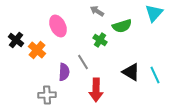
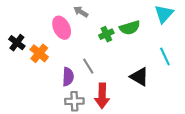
gray arrow: (97, 11) -> (81, 12), moved
green cross: (100, 40) -> (106, 34), moved, turned 32
cyan line: (155, 75) -> (165, 56), moved
gray cross: (47, 95) -> (74, 101), moved

